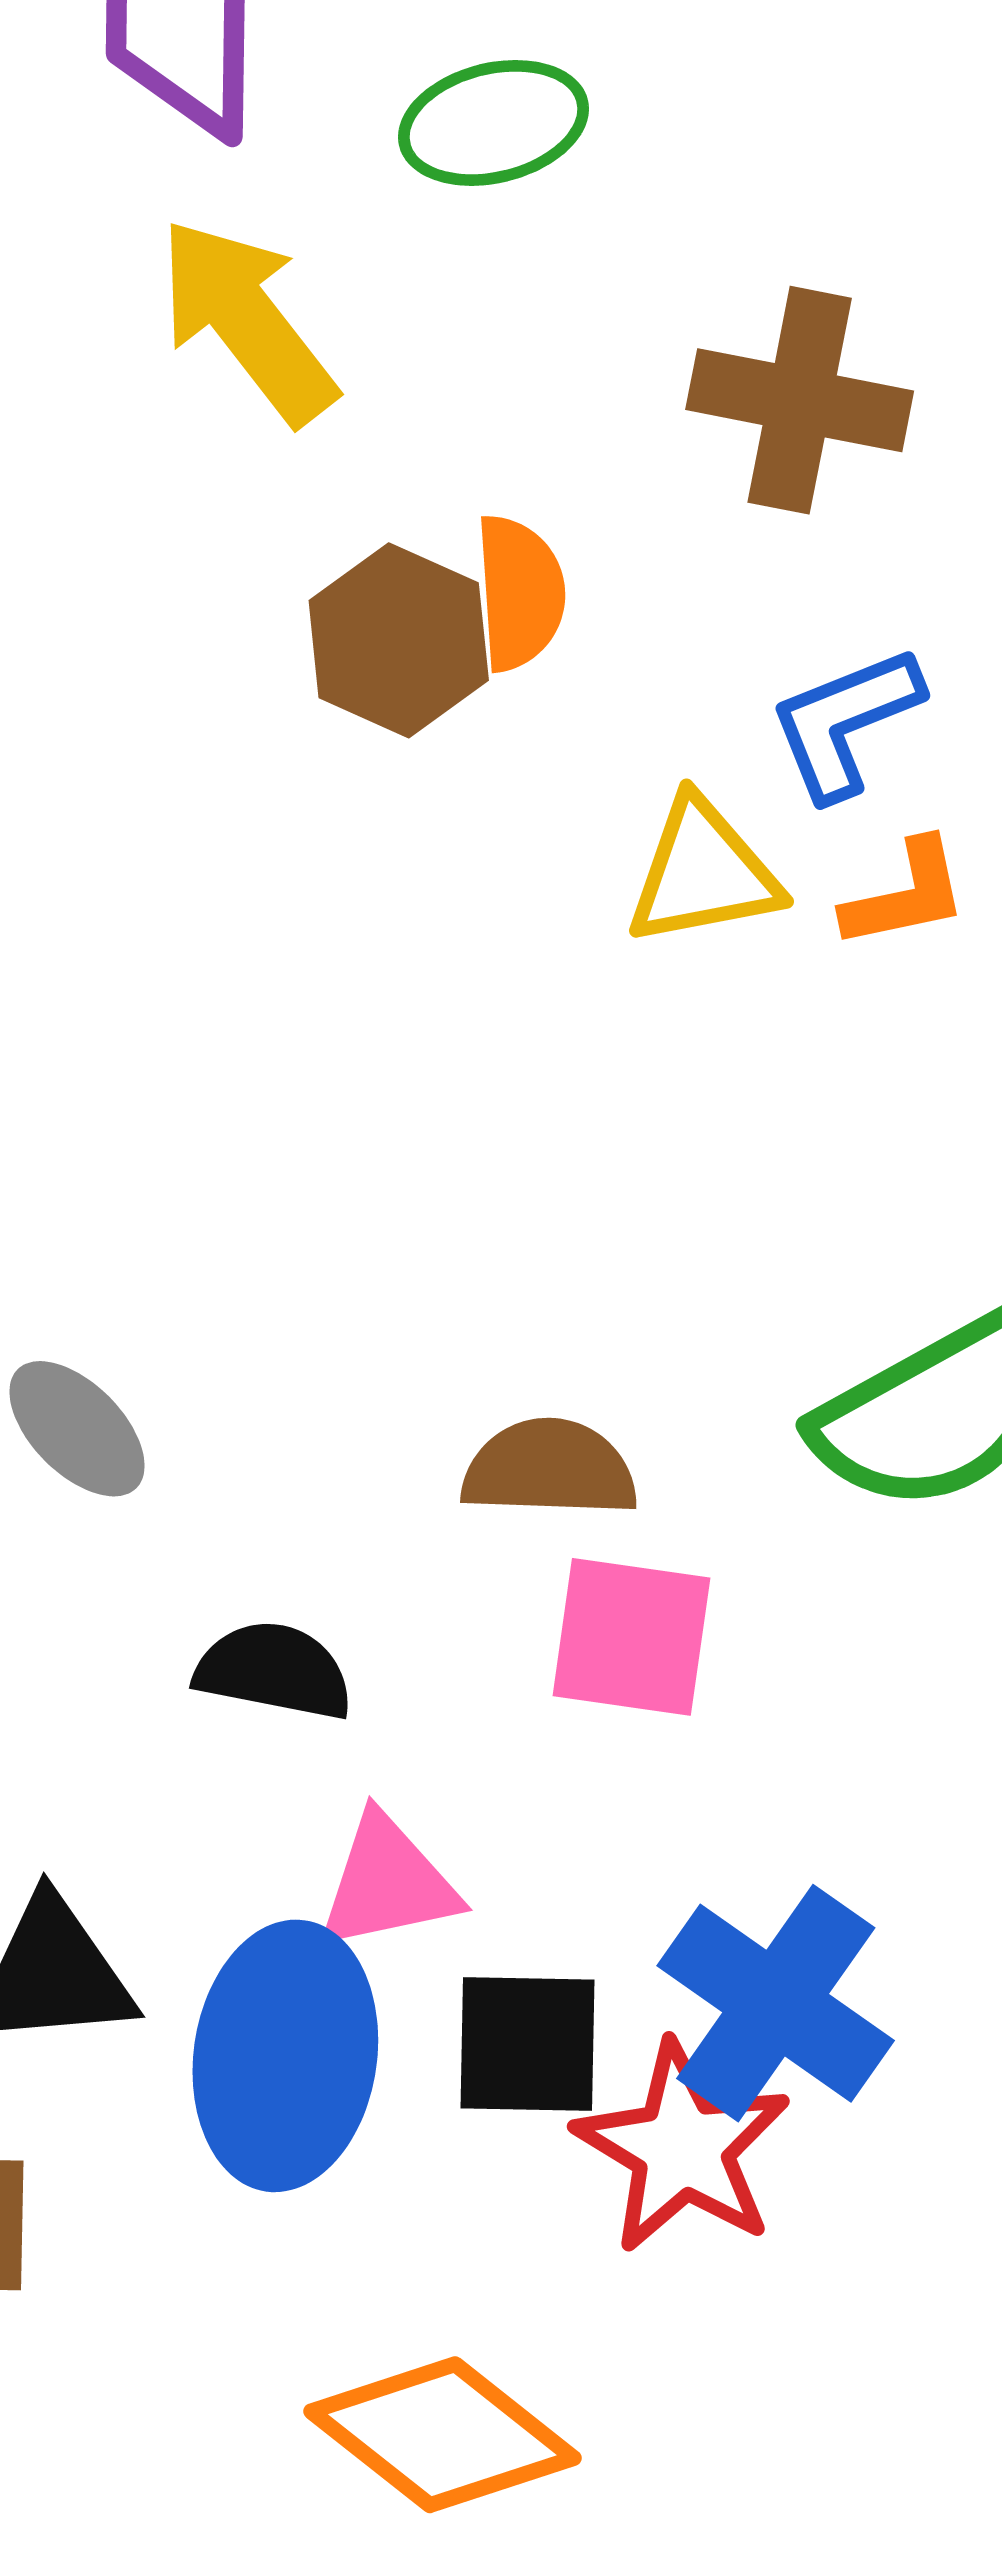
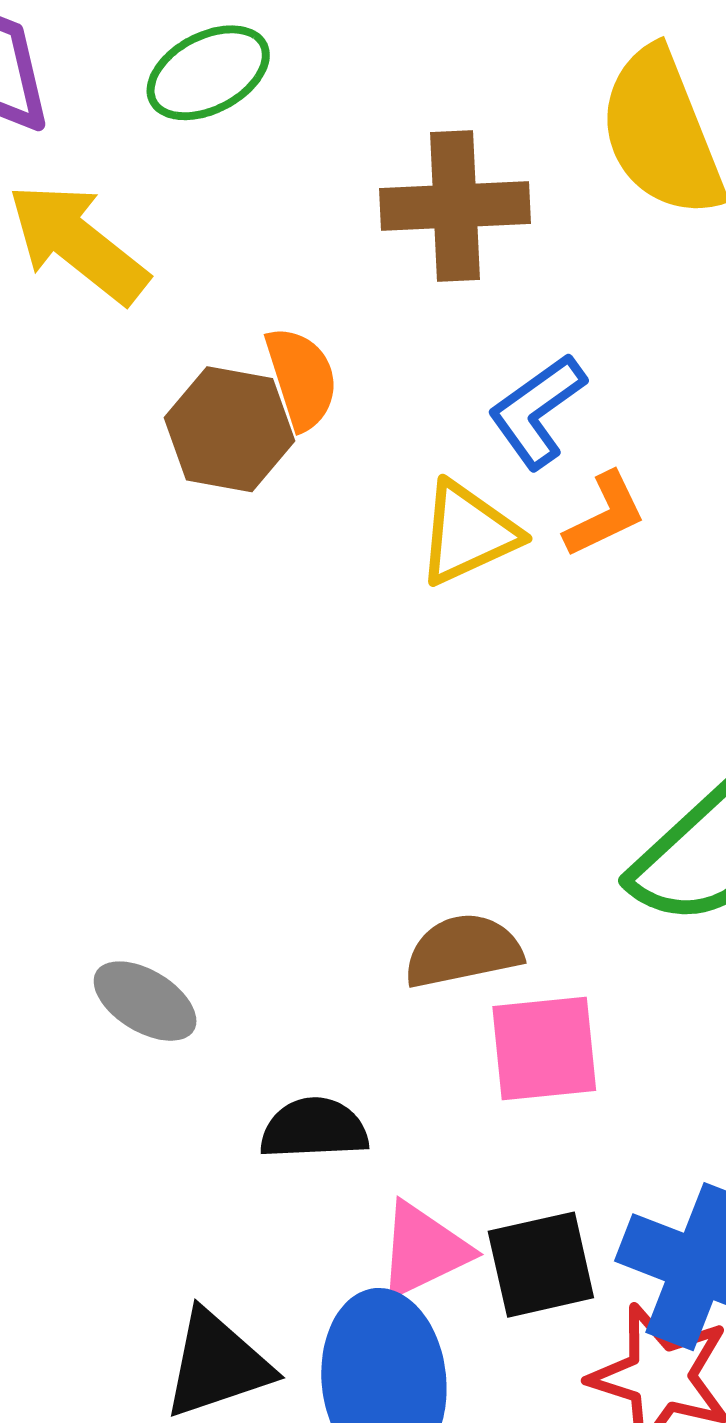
black square: (527, 2044) -> (541, 1265), moved

